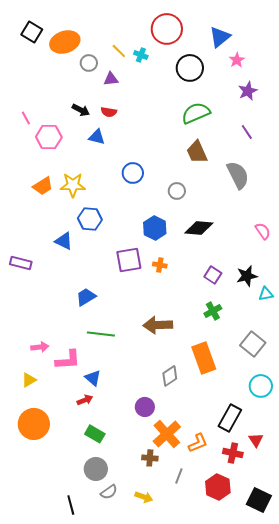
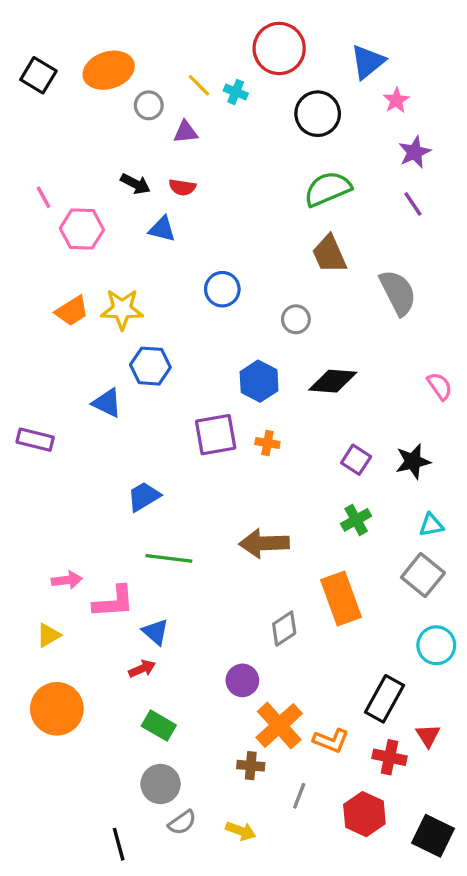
black square: (32, 32) -> (38, 75), moved
purple line: (247, 132) -> (413, 204), moved
cyan triangle: (266, 294) -> (431, 525), moved
orange L-shape: (198, 443) -> (331, 741), turned 45

